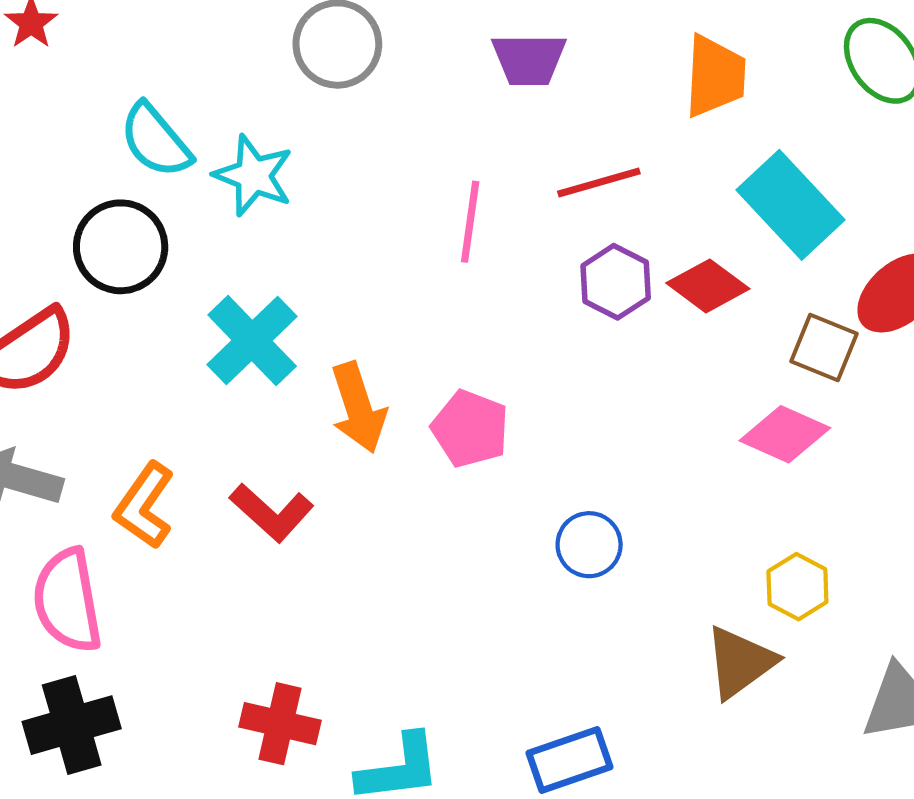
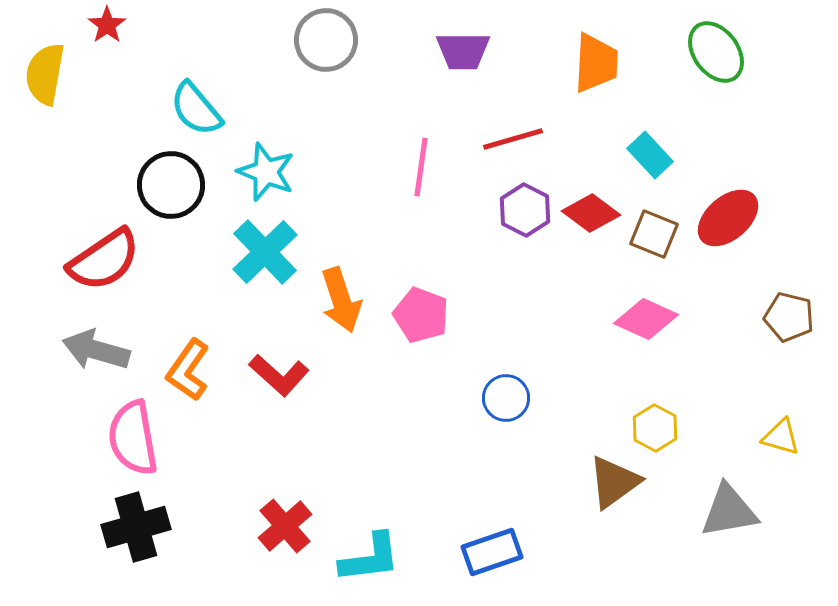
cyan star: (253, 175) -> (266, 172), moved
cyan rectangle: (790, 205) -> (650, 155), size x0.6
brown square: (824, 347) -> (654, 234), moved
red cross: (280, 724) -> (285, 526), turned 36

